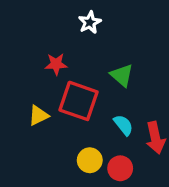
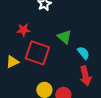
cyan semicircle: (123, 125) -> (83, 53), moved

